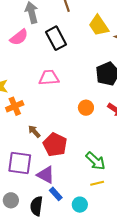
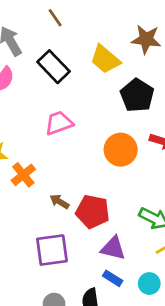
yellow trapezoid: (99, 26) -> (105, 59), moved
orange circle: (86, 108) -> (121, 150), size x1.5
purple triangle: (46, 175) -> (113, 248), moved

